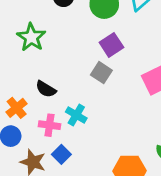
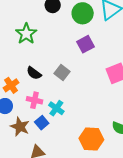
gray square: (101, 73) -> (62, 72), moved
cyan cross: (76, 115) -> (56, 108), moved

